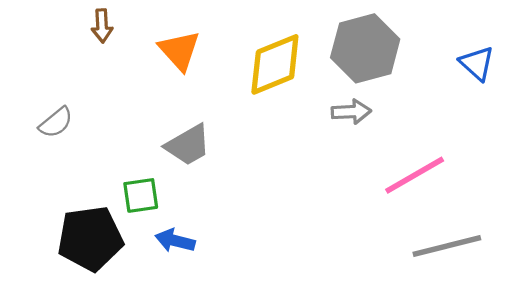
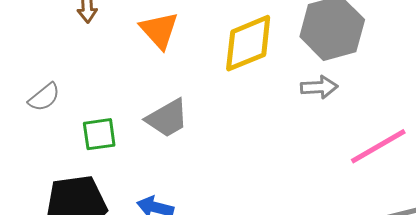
green square: (141, 195) -> (99, 134), moved

